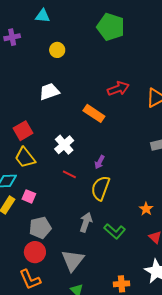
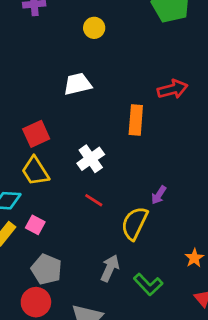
orange rectangle: (94, 113) -> (136, 120), turned 55
purple arrow: (100, 162) -> (159, 195), moved
gray pentagon: (40, 228) -> (46, 269), turned 30

